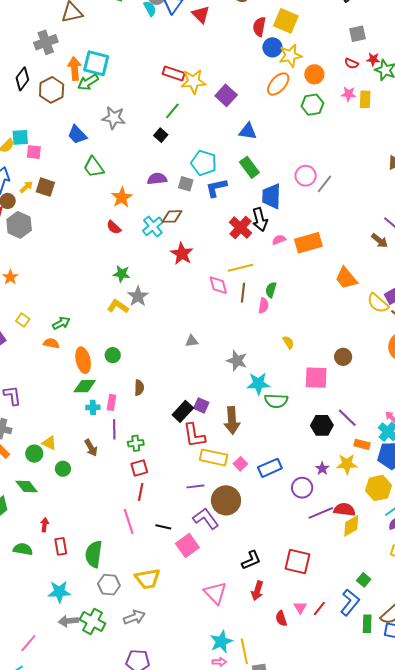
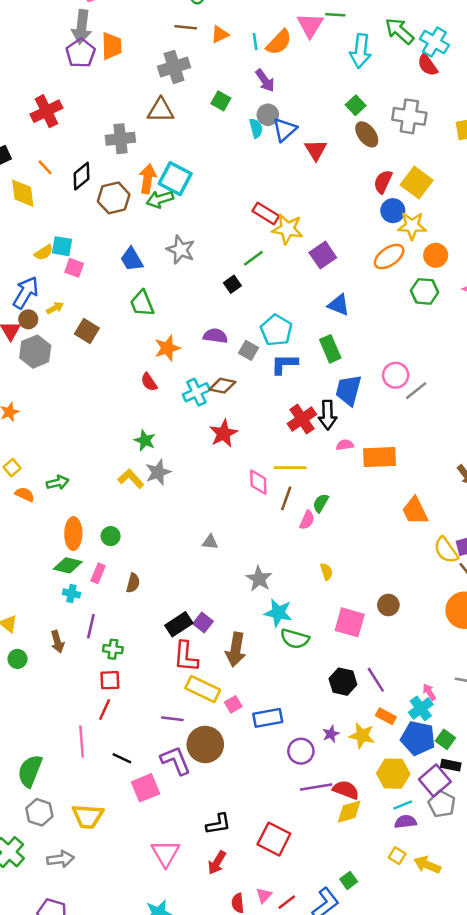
brown square: (45, 187) -> (87, 331), moved
orange semicircle: (51, 343) -> (25, 494), moved
pink rectangle: (111, 402) -> (98, 573), moved

